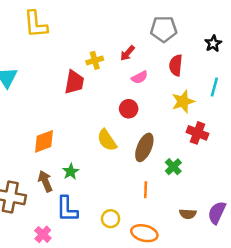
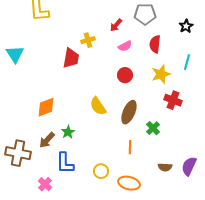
red arrow: (127, 53) -> (116, 25), moved
pink semicircle: (140, 77) -> (125, 46), moved
red circle: (129, 109) -> (125, 75), moved
brown arrow: (45, 181) -> (47, 140), turned -114

